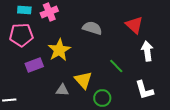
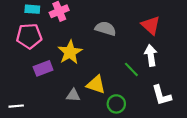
white arrow: (147, 51) -> (151, 55), moved
yellow triangle: (83, 80) -> (96, 85), turned -30

